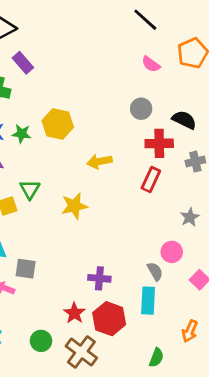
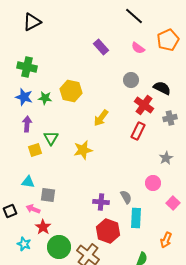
purple rectangle: (23, 63) -> (101, 47), moved
red cross: (159, 143) -> (144, 105), turned 36
yellow arrow: (99, 162) -> (101, 118), turned -42
gray semicircle: (155, 271) -> (126, 197), moved
red star: (74, 313) -> (43, 227), moved
green circle: (41, 341) -> (59, 247), size x1.5

